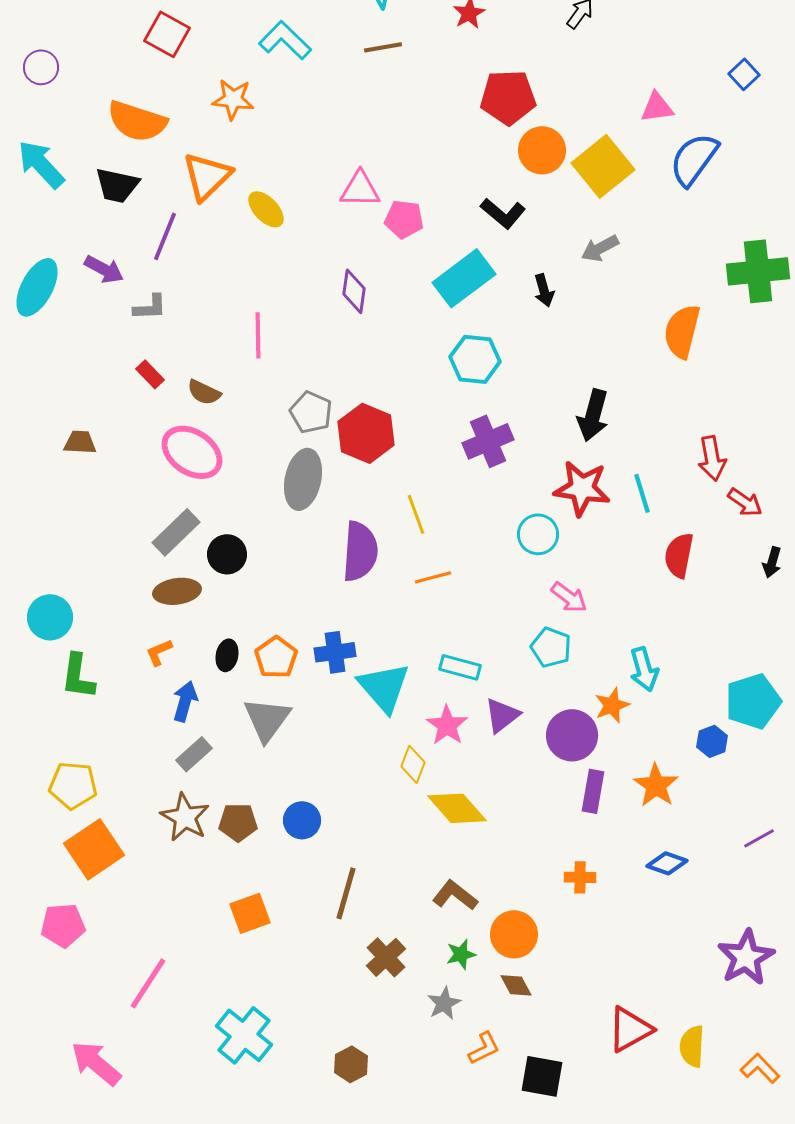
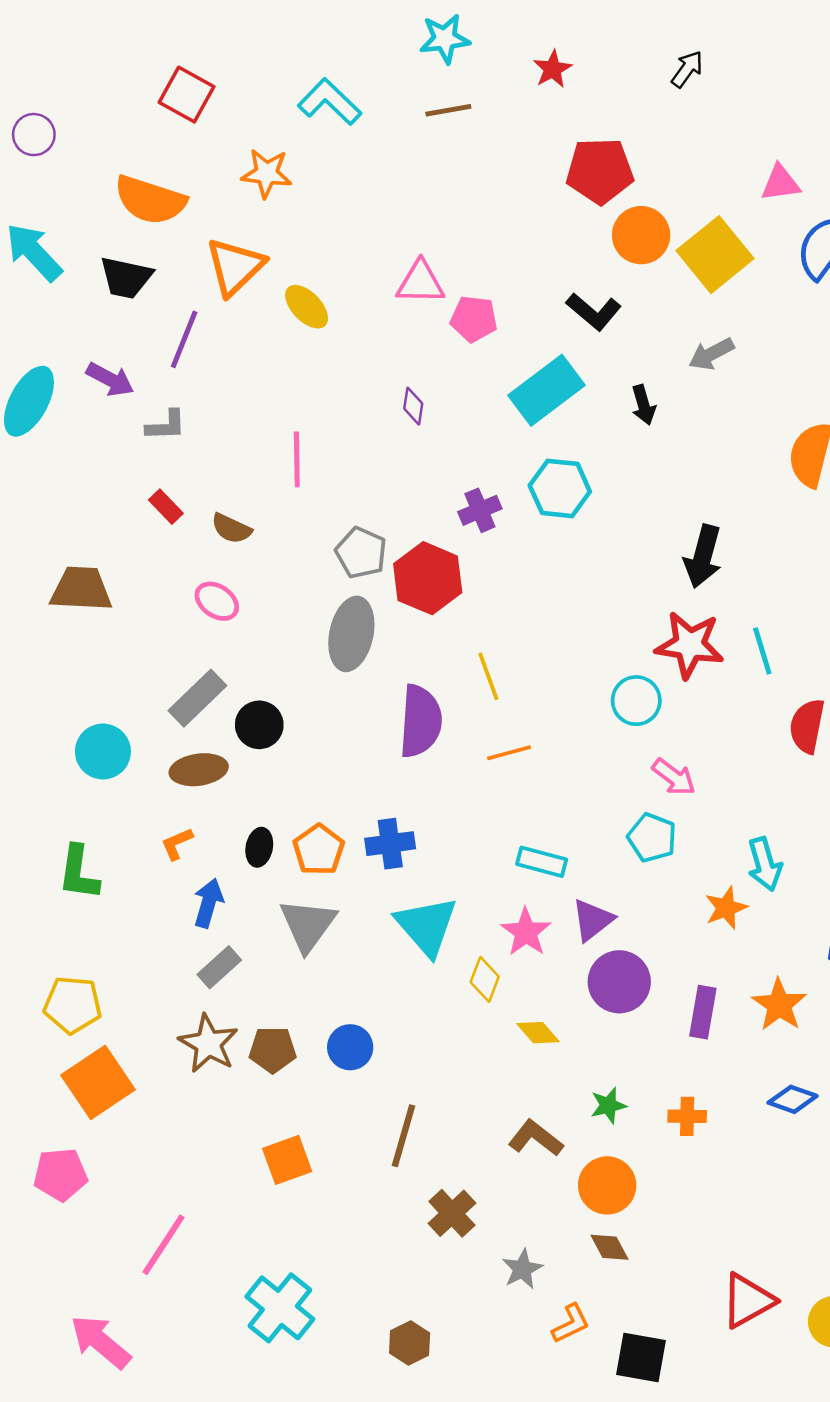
purple diamond: (354, 291) -> (413, 406), size x0.7
purple cross: (488, 441) -> (480, 510), moved, size x0.7
brown trapezoid: (80, 442) -> (81, 589), size x1.6
pink ellipse: (192, 452) -> (217, 601), size x0.6
cyan circle: (50, 617) -> (103, 751), moved
cyan triangle: (384, 687) -> (427, 926), moved
purple circle: (572, 735) -> (619, 982), moved
yellow diamond: (457, 808) -> (538, 1033), size x0.6
green star: (461, 954) -> (608, 1105), moved

